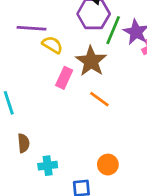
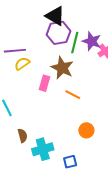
yellow semicircle: (52, 45) -> (22, 64), moved, turned -56
orange circle: (108, 165) -> (86, 130), moved
cyan cross: (48, 166) -> (43, 149), size x1.5

